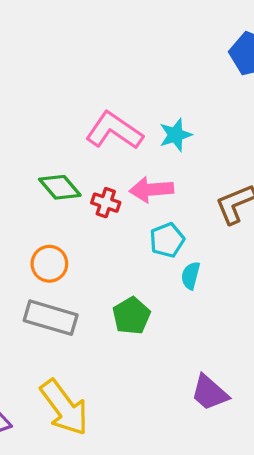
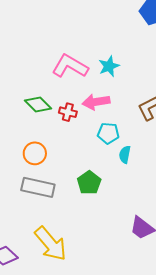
cyan pentagon: (167, 240) -> (108, 133), turned 30

